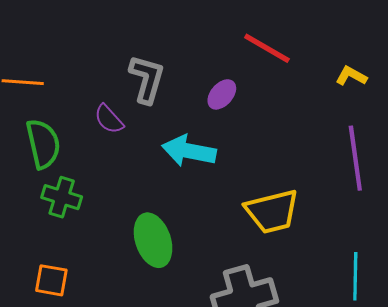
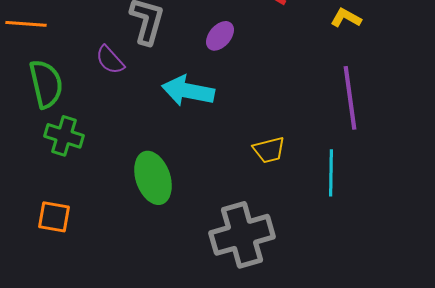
yellow trapezoid: (272, 211) -> (269, 150), size x0.6
cyan line: (355, 276) -> (331, 173), moved

